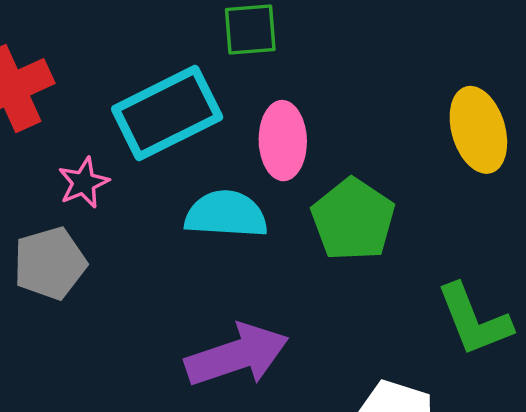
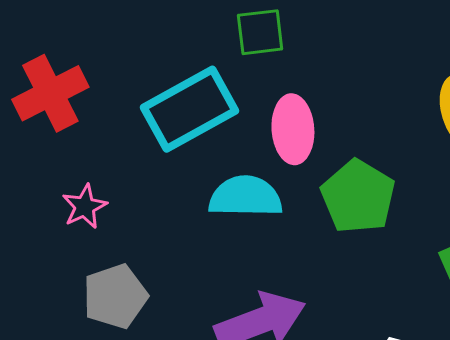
pink star: (84, 183) -> (85, 207), moved
gray pentagon: (50, 263) -> (115, 296), moved

